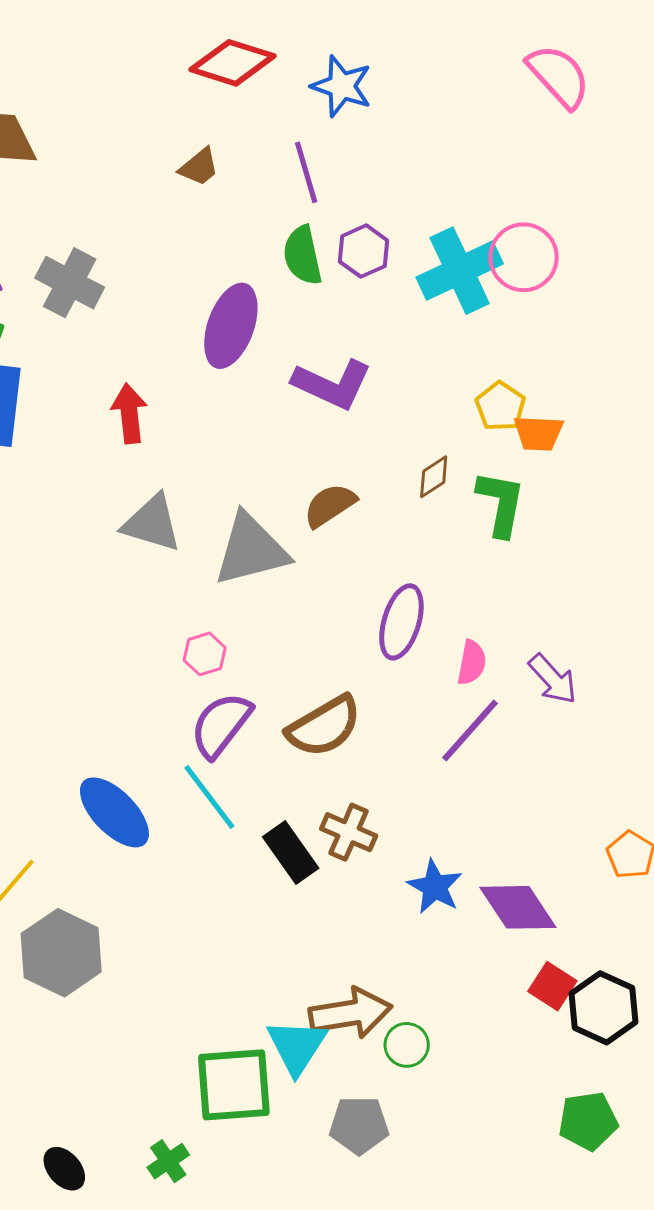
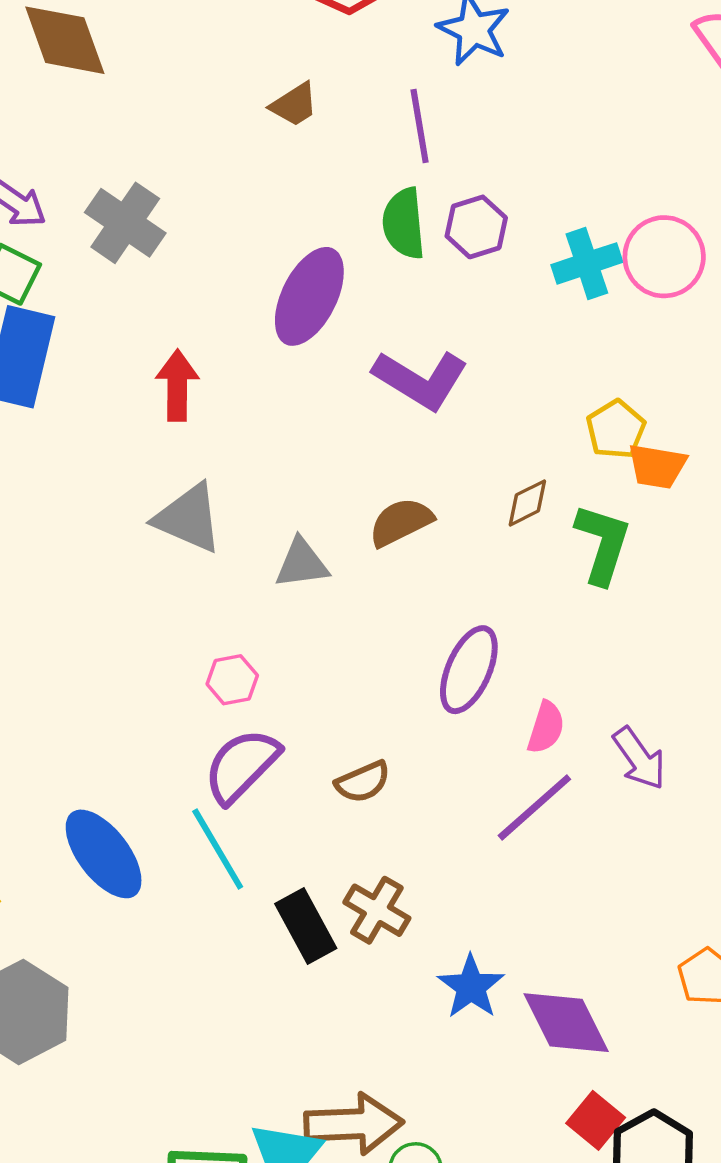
cyan cross: (460, 271) -> (587, 263), size x0.7
gray triangle: (251, 550) -> (302, 563), size x0.6
brown semicircle: (324, 726) -> (363, 782), size x0.6

